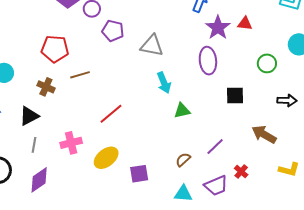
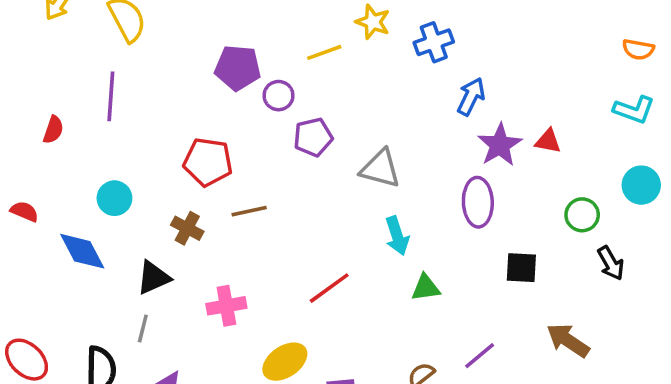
purple pentagon: (113, 31) -> (313, 137), turned -30
black arrow: (287, 100) -> (611, 263), moved, turned 54
red line: (111, 114) -> (329, 288), moved
pink cross: (71, 143) -> (226, 306), moved
gray line: (34, 145) -> (143, 328), moved

